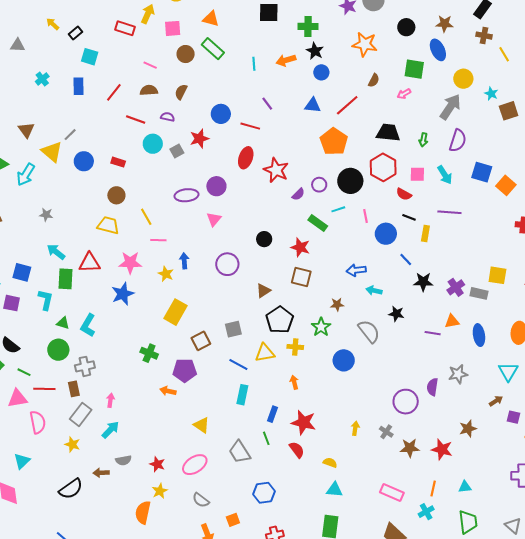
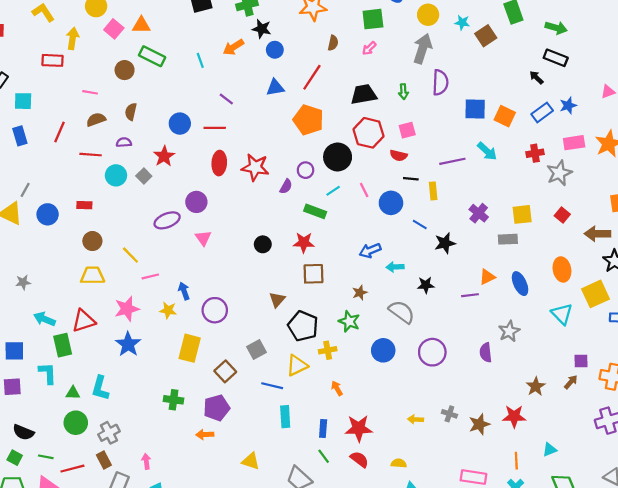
pink square: (173, 28) -> (114, 29), moved, turned -30
cyan arrow: (445, 175) -> (487, 151), moved
purple circle: (227, 264) -> (215, 310), moved
purple cross: (456, 287) -> (479, 213), moved
brown arrow: (496, 401) -> (571, 382), moved
purple circle: (406, 402) -> (432, 352), moved
yellow arrow: (355, 428) -> (416, 419), turned -80

